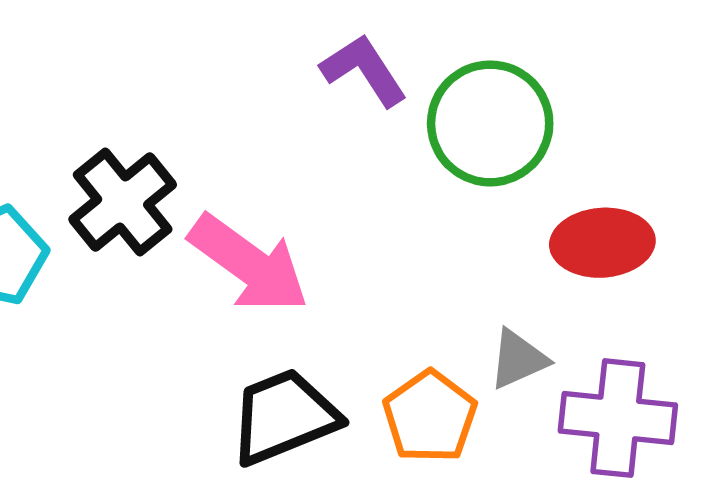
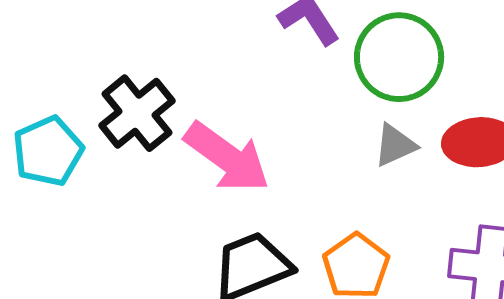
gray triangle: (518, 359) -> (395, 145), moved

